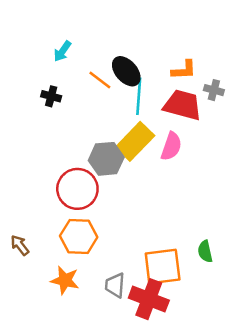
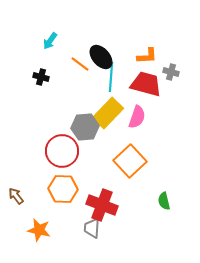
orange square: (163, 267) -> (130, 161), moved, turned -36
orange star: (65, 280) -> (39, 230), moved
red cross: (149, 299) -> (102, 205), moved

